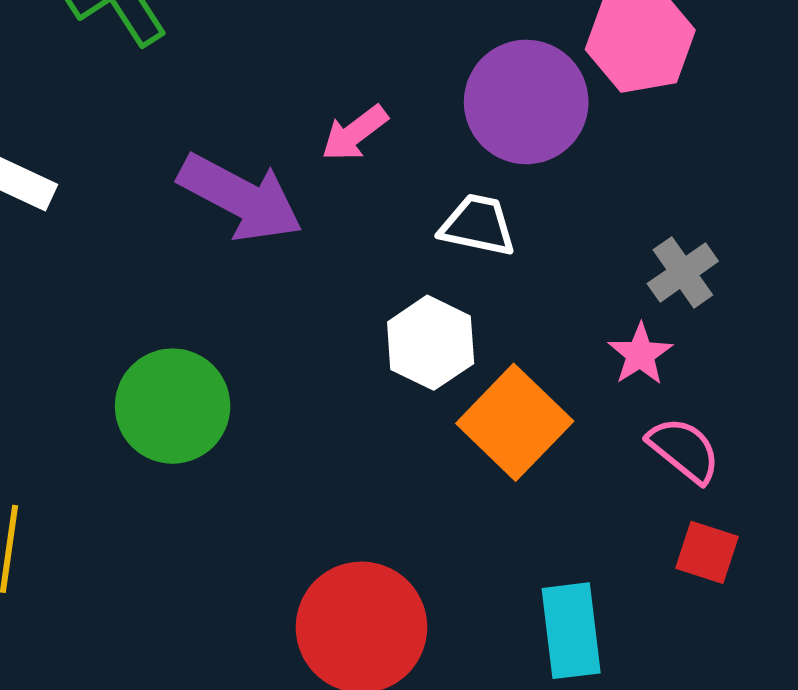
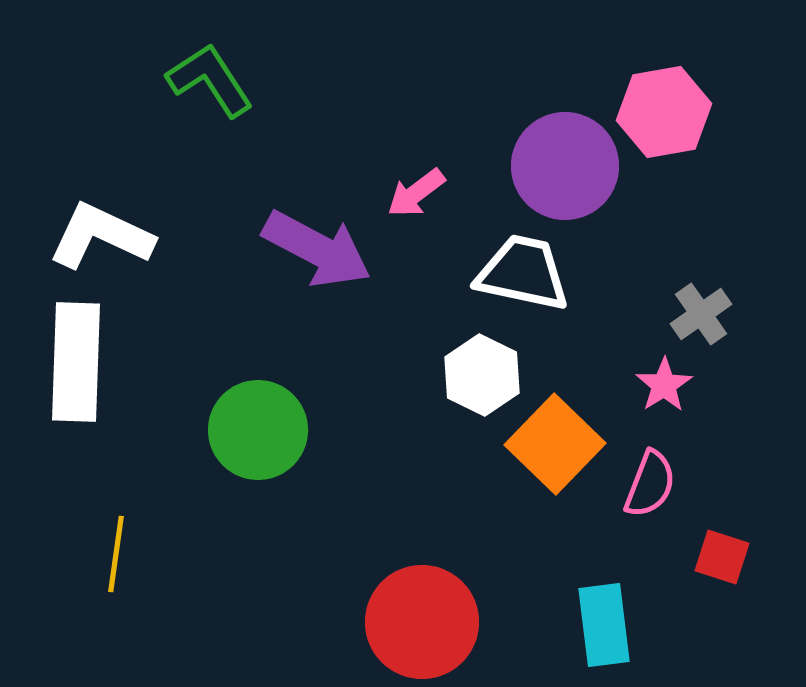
white trapezoid: (478, 225) -> (523, 273), size x1.4
pink semicircle: (684, 450) -> (650, 484), moved, turned 72

